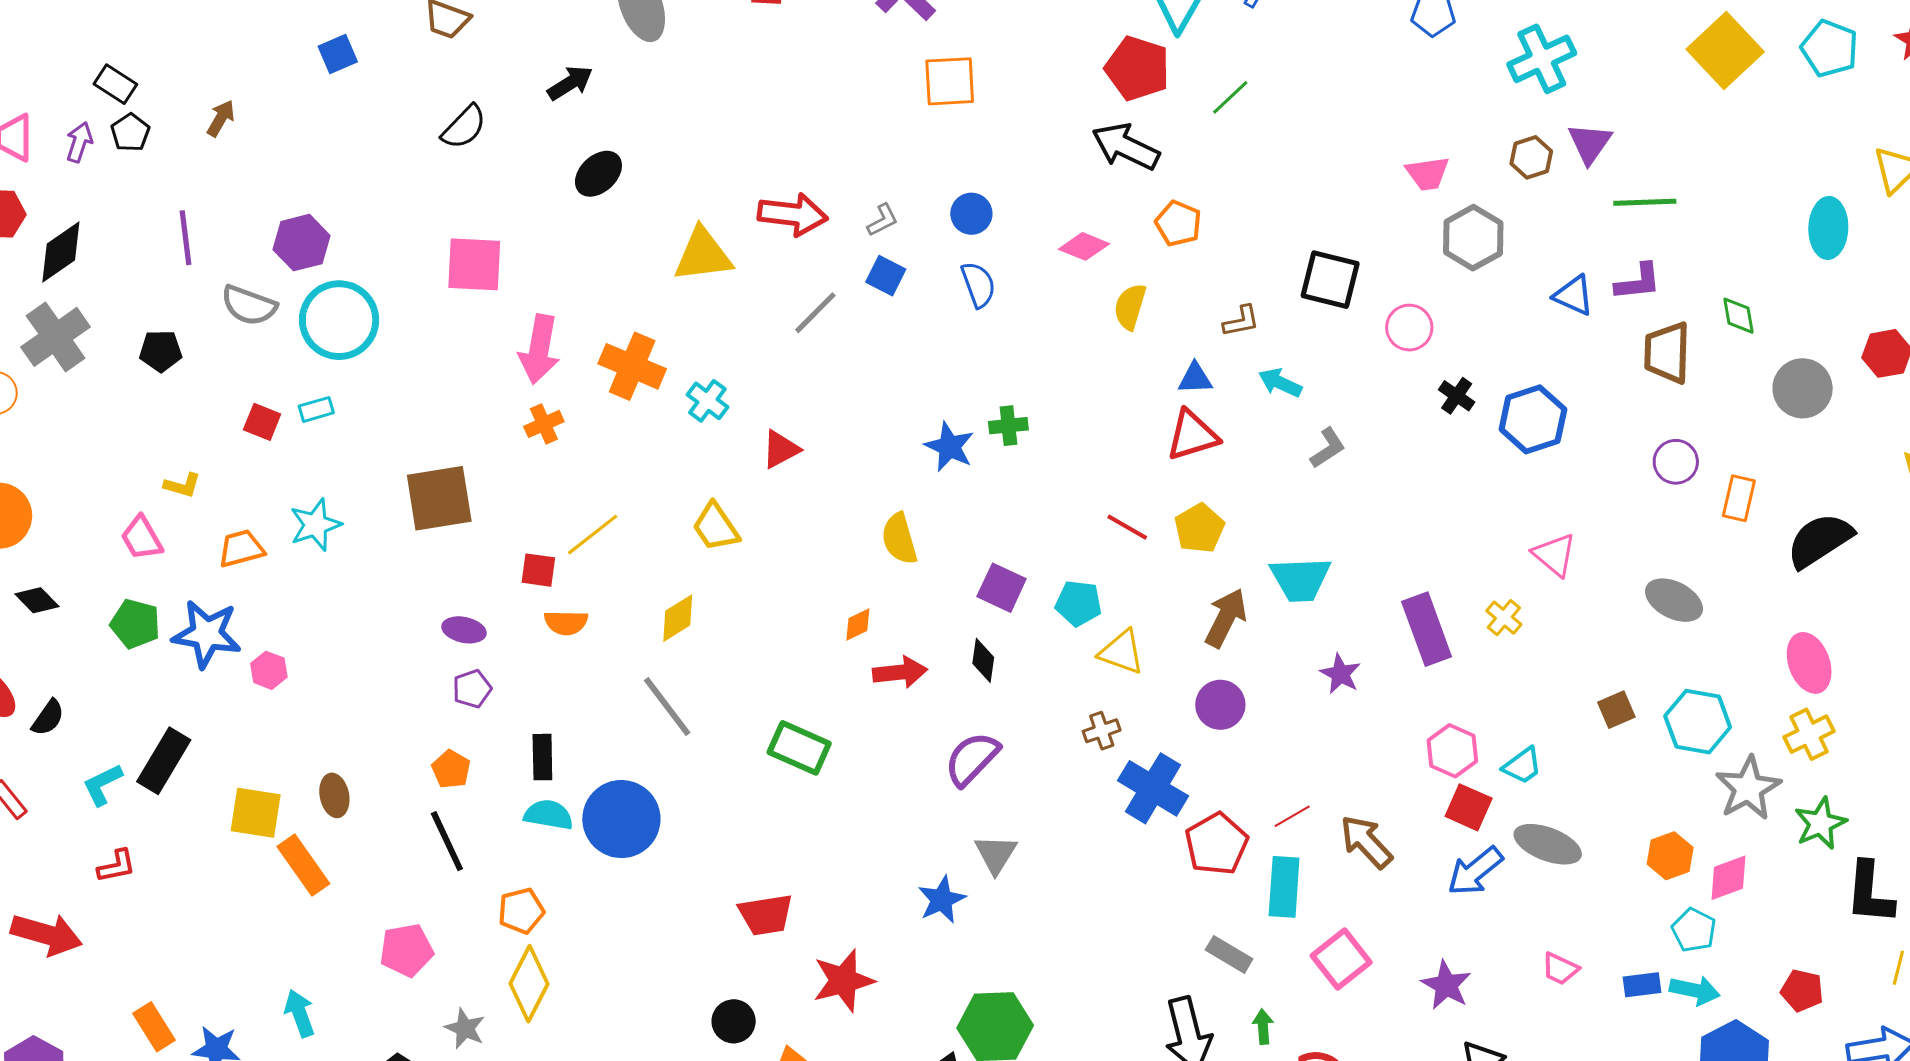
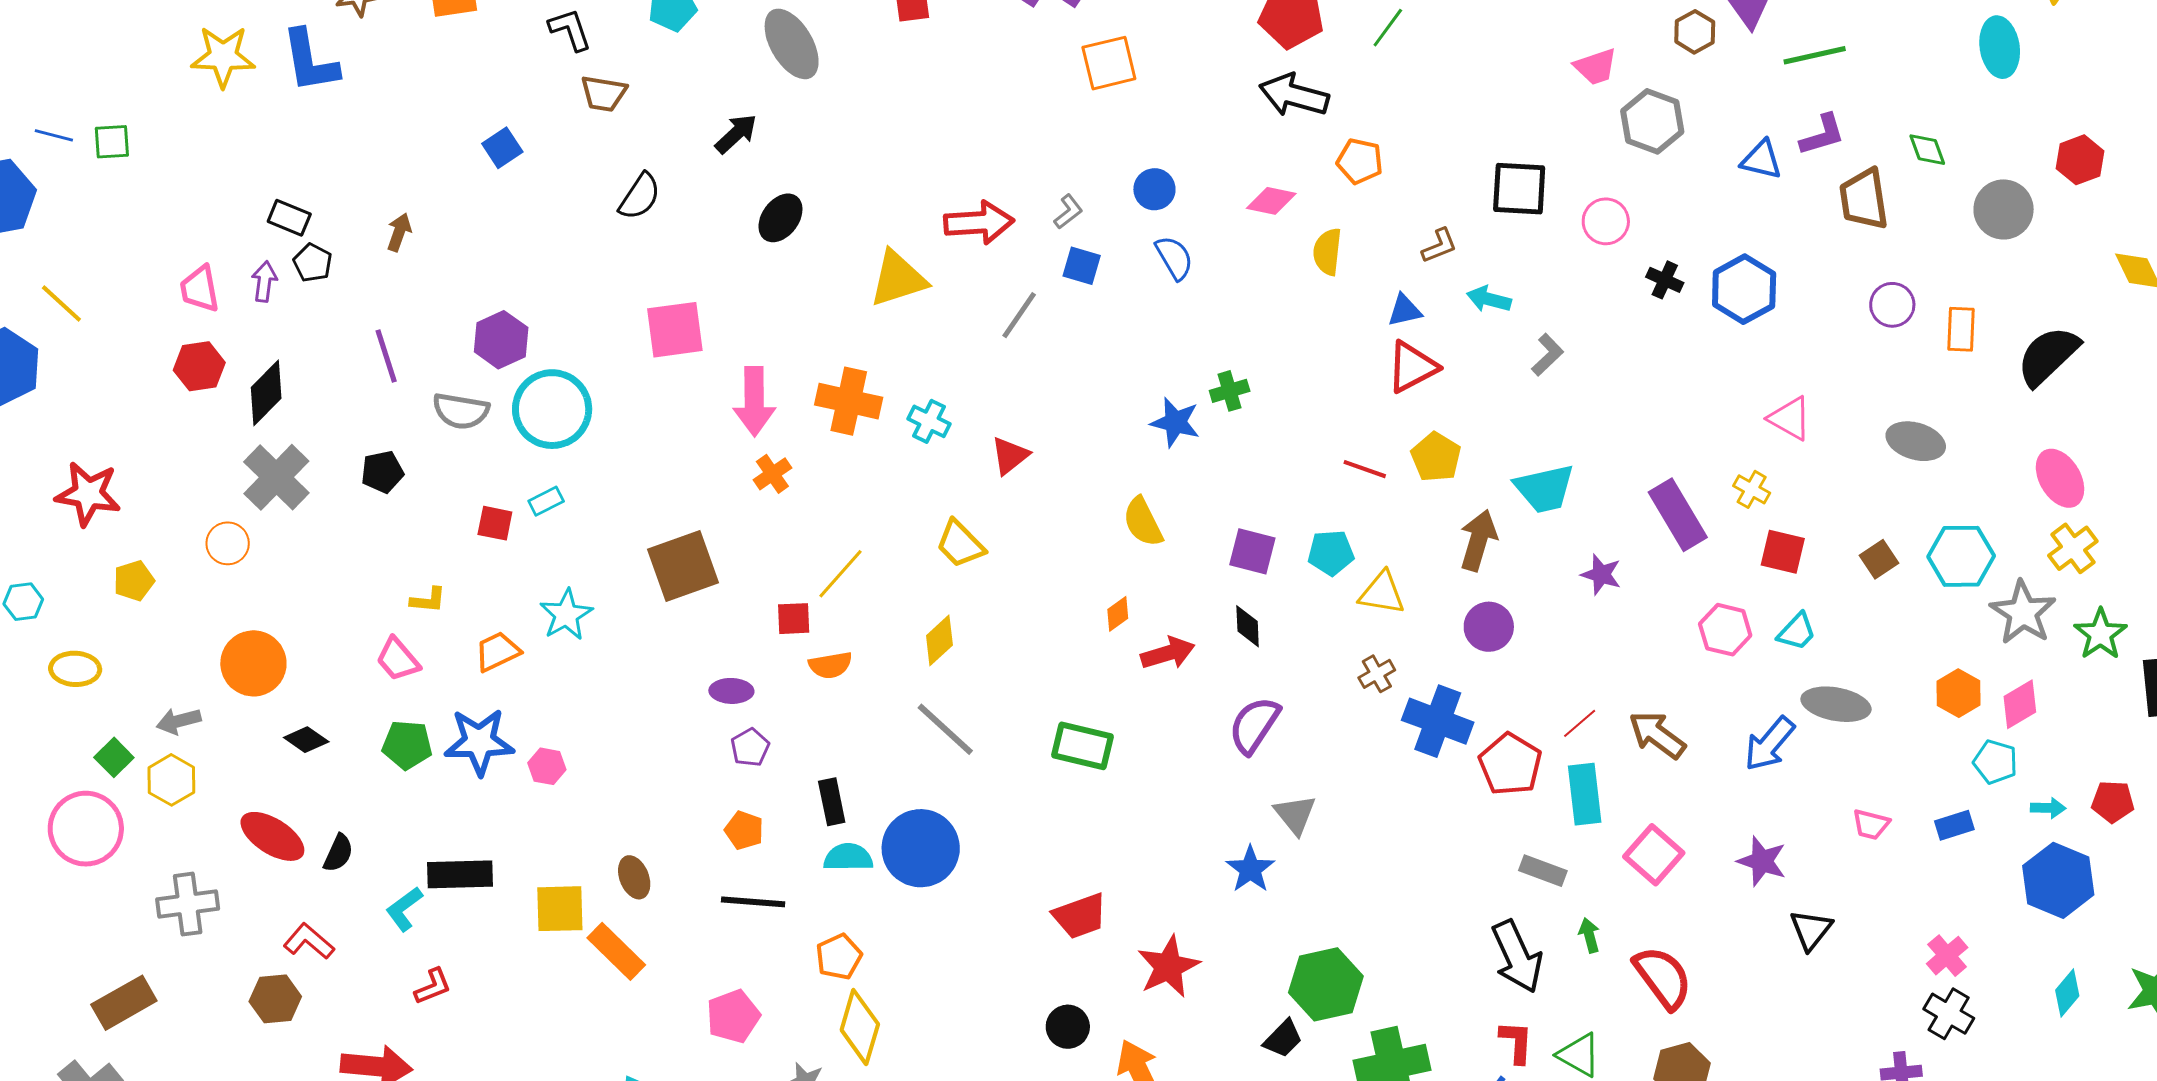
black rectangle: (164, 761) -> (460, 874), turned 68
red square: (1469, 807) -> (1783, 552), moved
black line: (447, 841) -> (753, 902), turned -50
cyan arrow: (1695, 990) -> (2048, 808), moved, size x0.7

